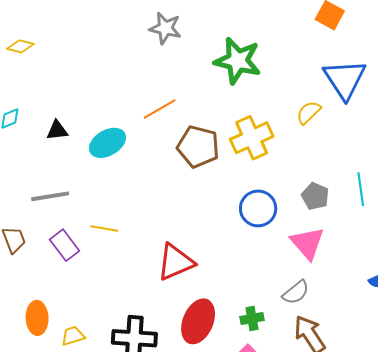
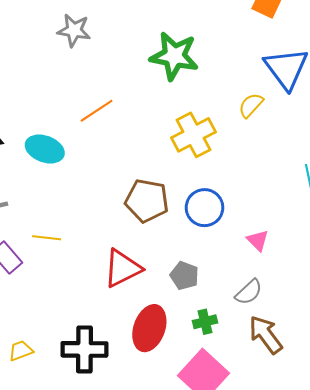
gray star: (165, 28) -> (74, 30), moved
cyan ellipse: (107, 143) -> (45, 149), turned 54
brown pentagon: (198, 147) -> (147, 201), moved
gray pentagon: (315, 196) -> (184, 276), moved
pink triangle: (307, 243) -> (258, 240), size x0.6

